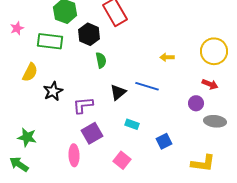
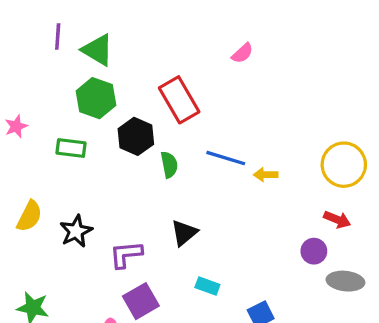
green rectangle: (50, 41) -> (71, 148), size x0.7
green semicircle: (101, 60) -> (169, 165), moved
yellow semicircle: (30, 72) -> (29, 216), moved
blue line: (147, 86) -> (226, 158), moved

